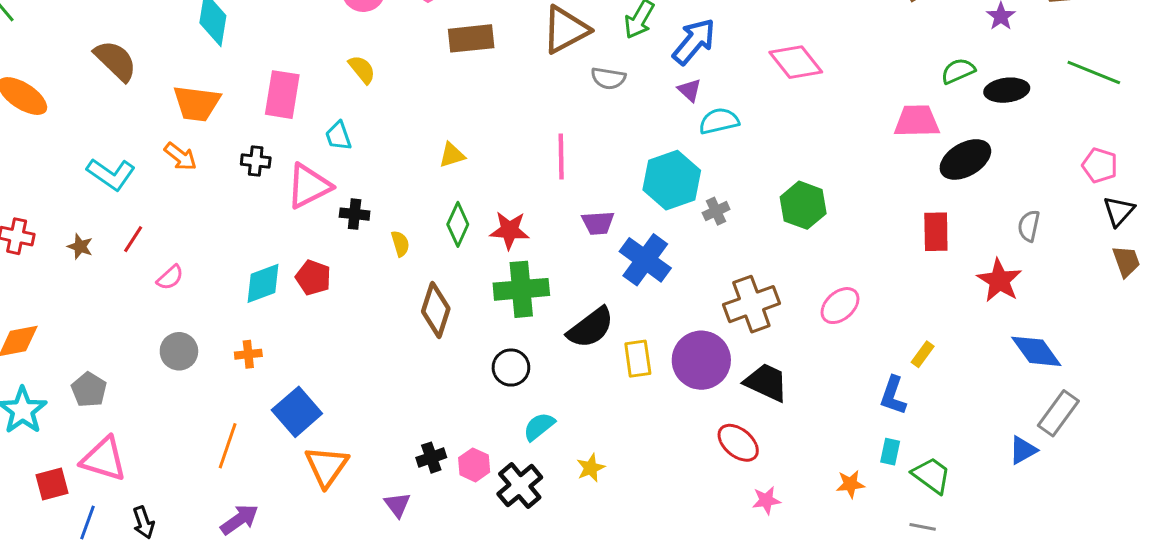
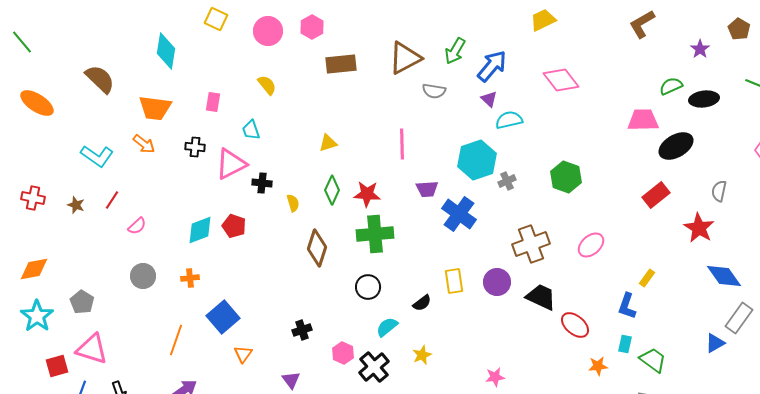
pink rectangle: (282, 95) -> (213, 102), size x0.6
red rectangle: (936, 232) -> (656, 195), turned 52
black semicircle: (591, 328) -> (422, 303), moved, size x0.6
purple circle: (701, 360) -> (497, 282), size x0.7
red ellipse: (738, 443) -> (575, 325), moved
black cross: (431, 458) -> (302, 330), moved
orange triangle: (326, 466) -> (243, 354), size x0.6
pink star: (766, 500) -> (495, 377), moved

